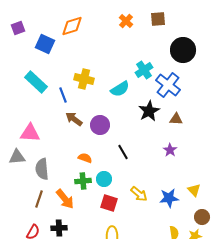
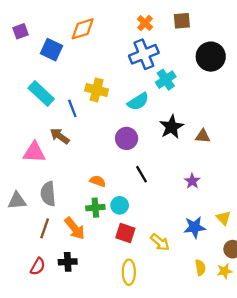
blue cross: (168, 85) -> (144, 54), moved, turned 30
brown arrow: (74, 119) -> (60, 136), moved
purple circle: (100, 125) -> (127, 138), moved
purple star: (170, 150) -> (192, 181), moved
gray triangle: (17, 157) -> (17, 201), moved
yellow arrow: (139, 194) -> (160, 242), moved

